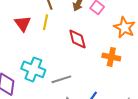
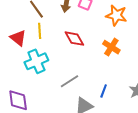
orange cross: (111, 57) -> (111, 47), turned 36
cyan cross: (33, 69) -> (36, 61), moved, turned -30

